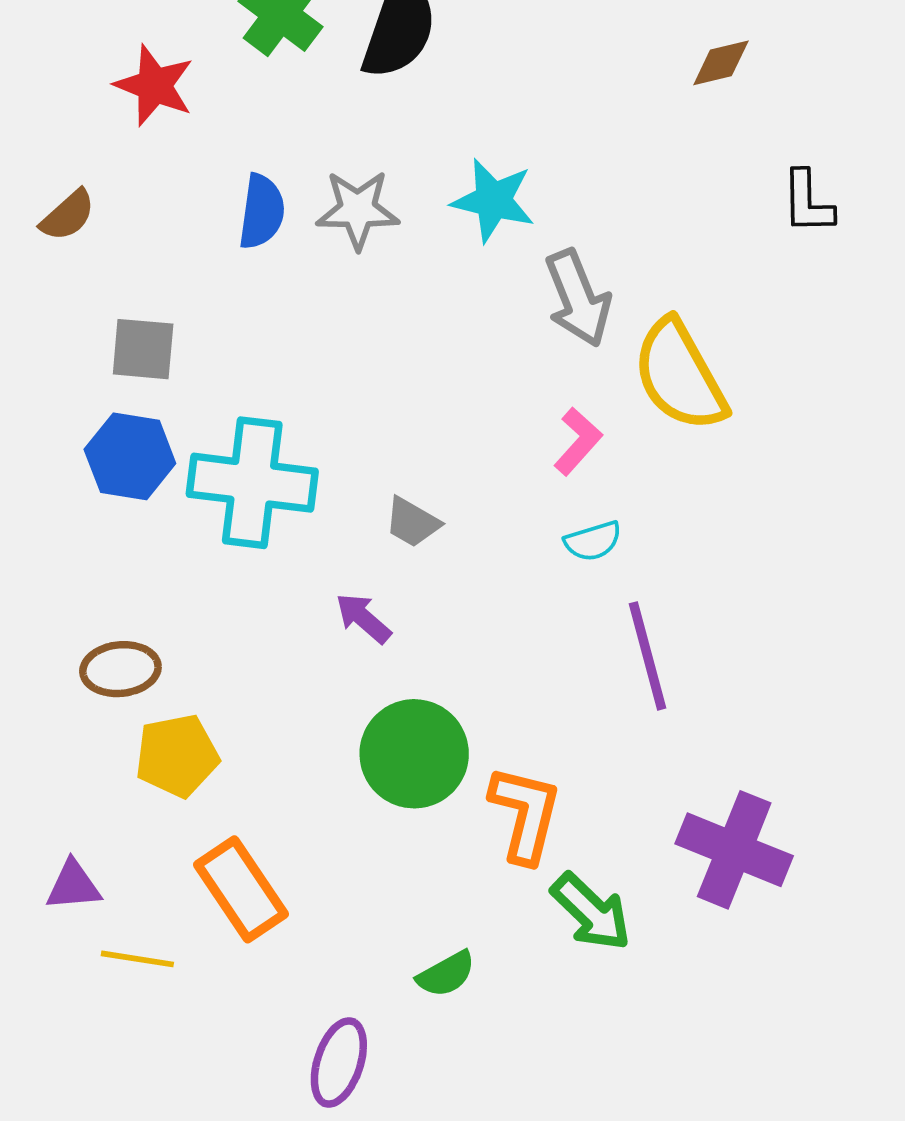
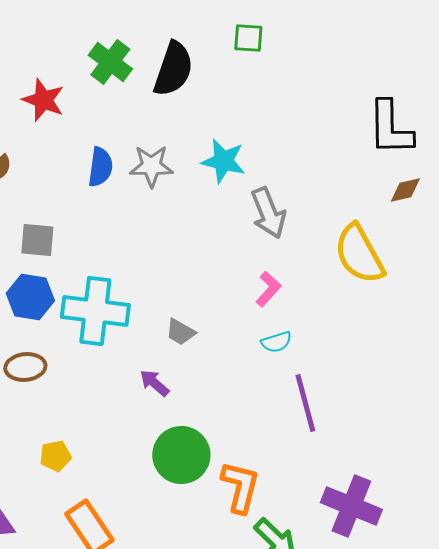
brown diamond: (721, 63) -> (405, 190), moved
black L-shape: (808, 202) -> (390, 128), moved, size x1.6
yellow semicircle: (680, 375) -> (359, 254), moved
brown ellipse: (120, 669) -> (25, 367), moved
yellow pentagon: (177, 756) -> (55, 456), size x0.7

